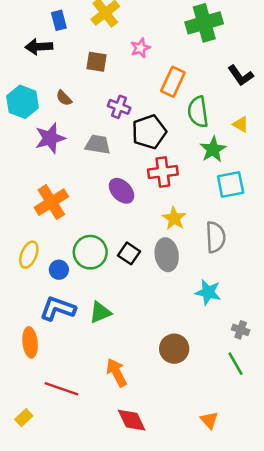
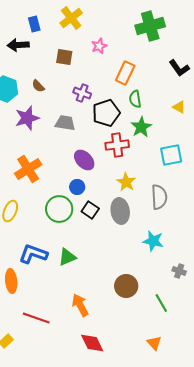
green semicircle: (198, 112) -> (135, 99), moved, size x0.7
green star: (213, 149) -> (141, 127), moved
blue circle: (59, 270) -> (77, 187), moved
green line: (236, 364) -> (161, 303), moved

